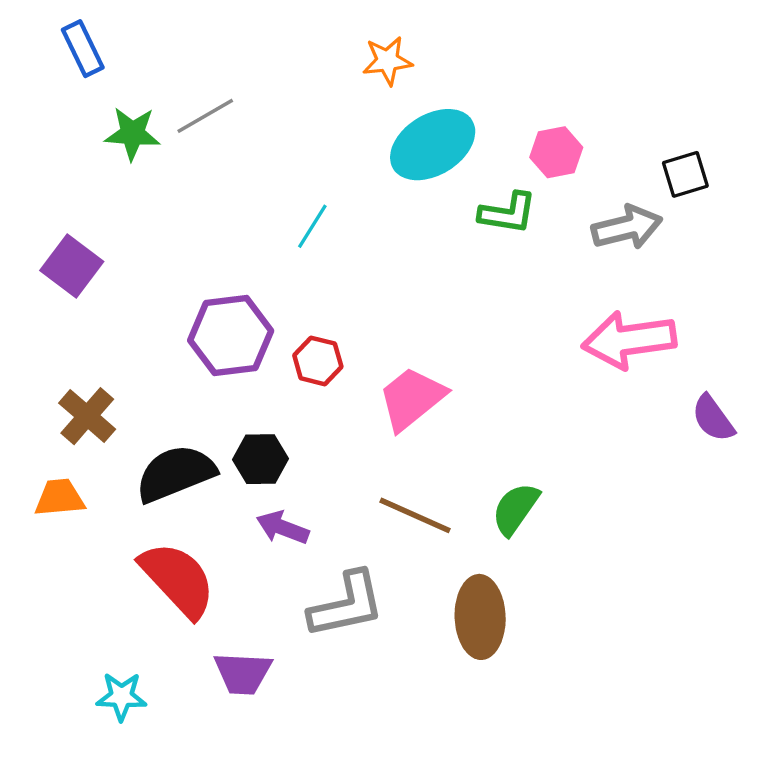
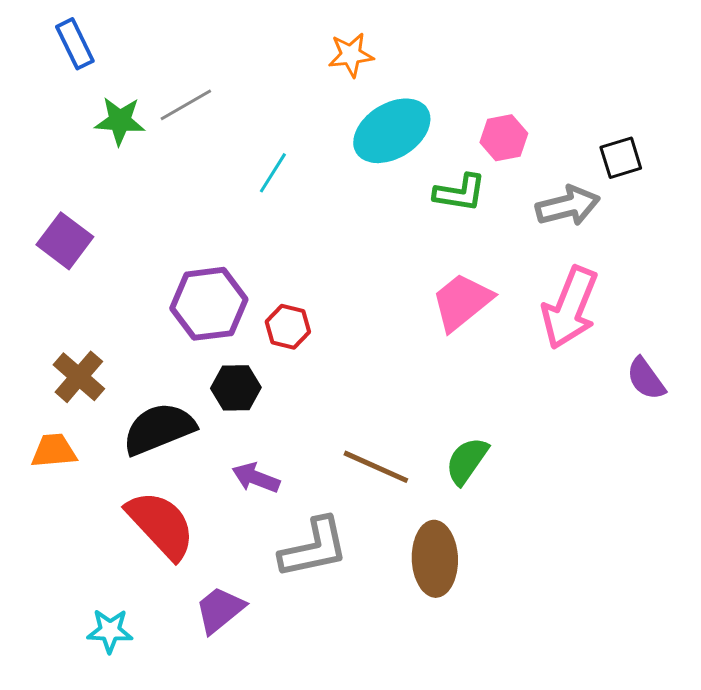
cyan line: (312, 226) -> (273, 173), moved
pink arrow: (629, 340) -> (570, 308), turned -60
pink trapezoid: (412, 398) -> (462, 302), moved
black hexagon: (260, 459) -> (236, 388), moved
purple trapezoid: (243, 673) -> (220, 610), turned 138

